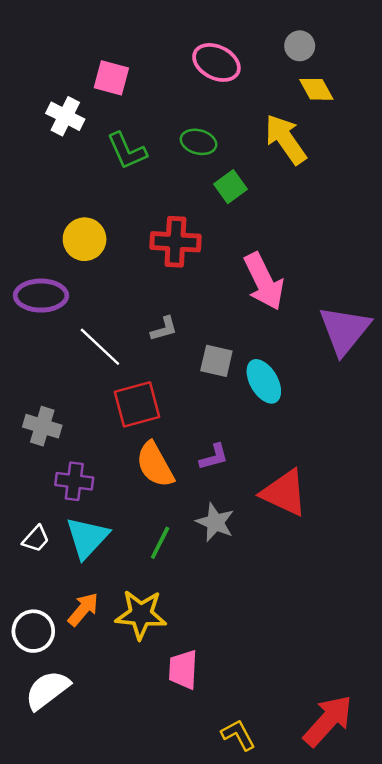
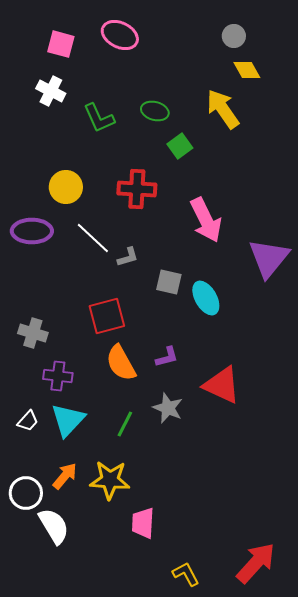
pink ellipse: (216, 62) -> (120, 35), moved
pink square: (111, 78) -> (61, 44), moved
white line: (100, 347) -> (93, 238), moved
white semicircle: (47, 690) -> (54, 526), moved, turned 96

